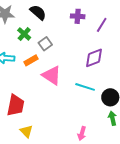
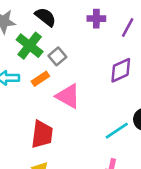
green cross: (24, 34) -> (30, 46), size x1.5
cyan line: (85, 87) -> (117, 131), moved, turned -48
red trapezoid: (16, 105) -> (42, 134), moved

